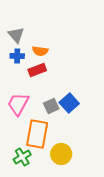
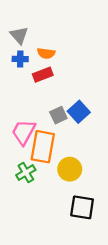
pink trapezoid: (18, 104) -> (24, 132), moved

